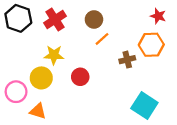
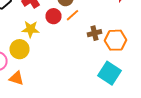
orange hexagon: (151, 45) -> (116, 40), moved
red circle: (80, 77) -> (54, 16), moved

